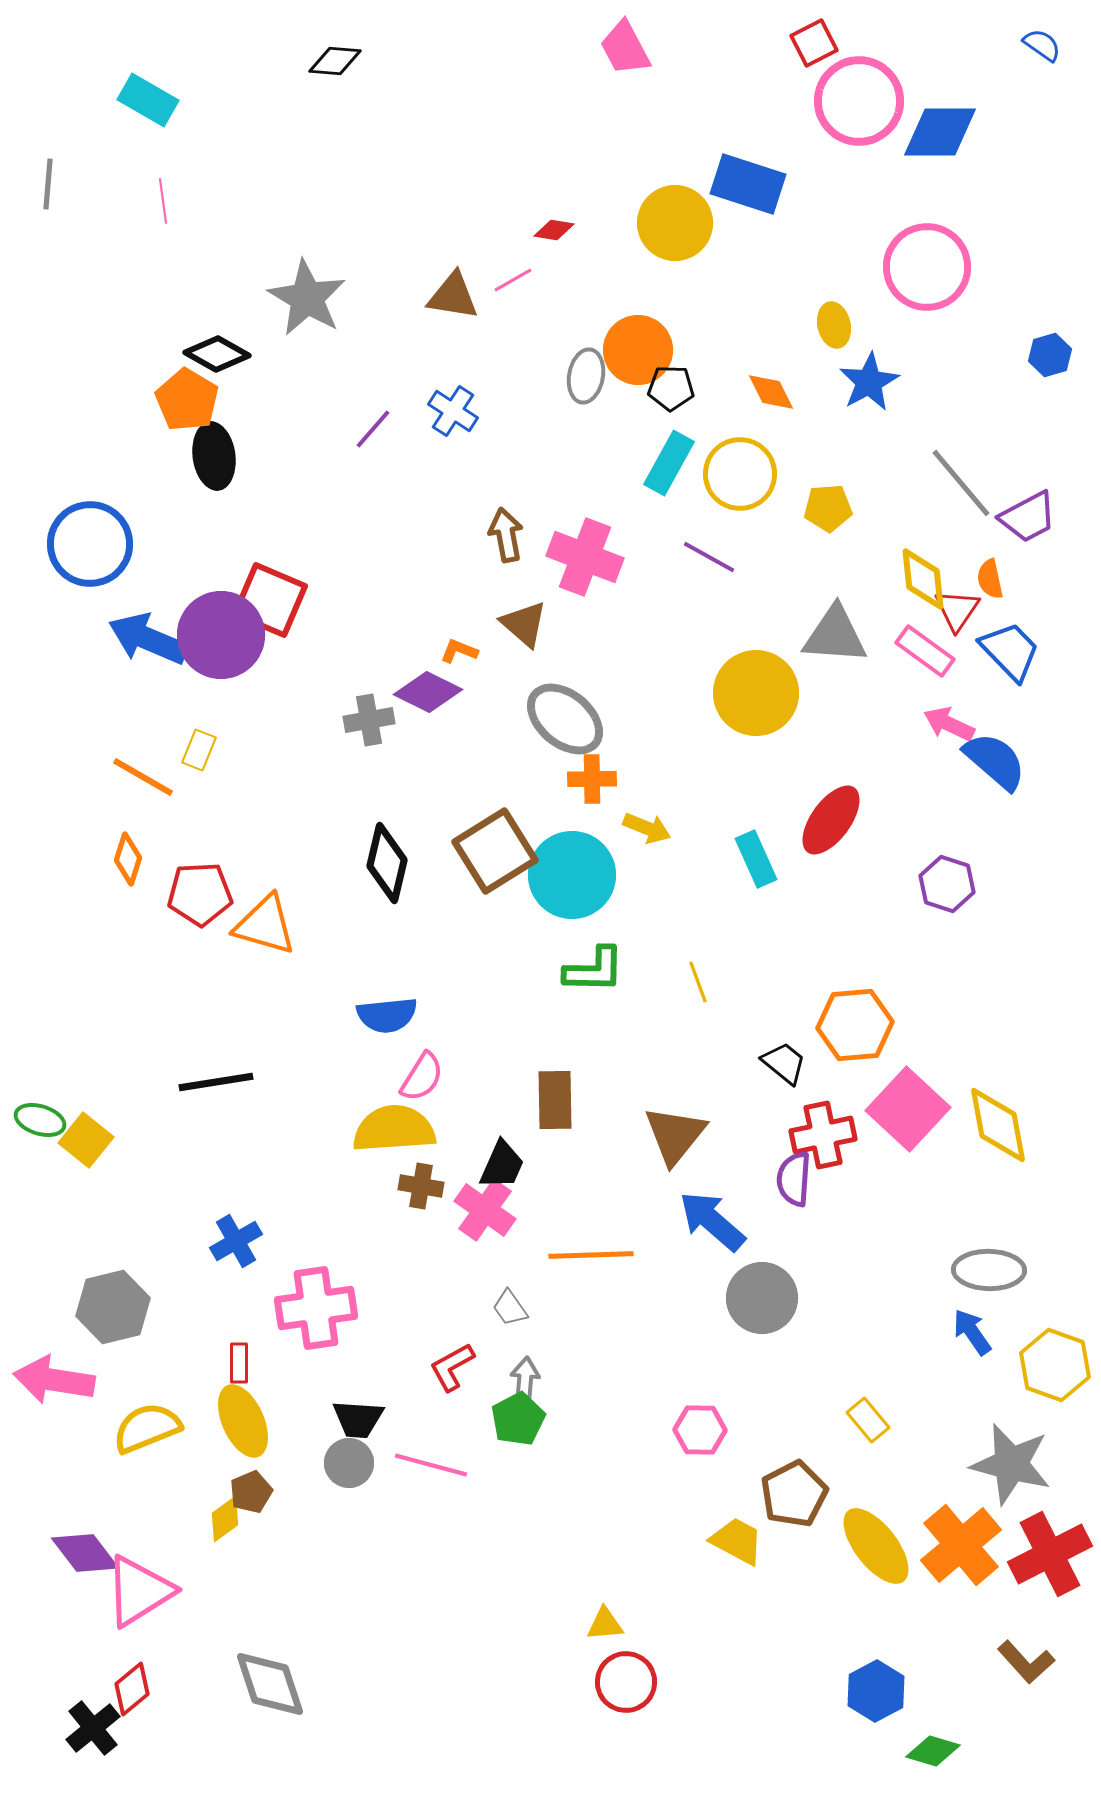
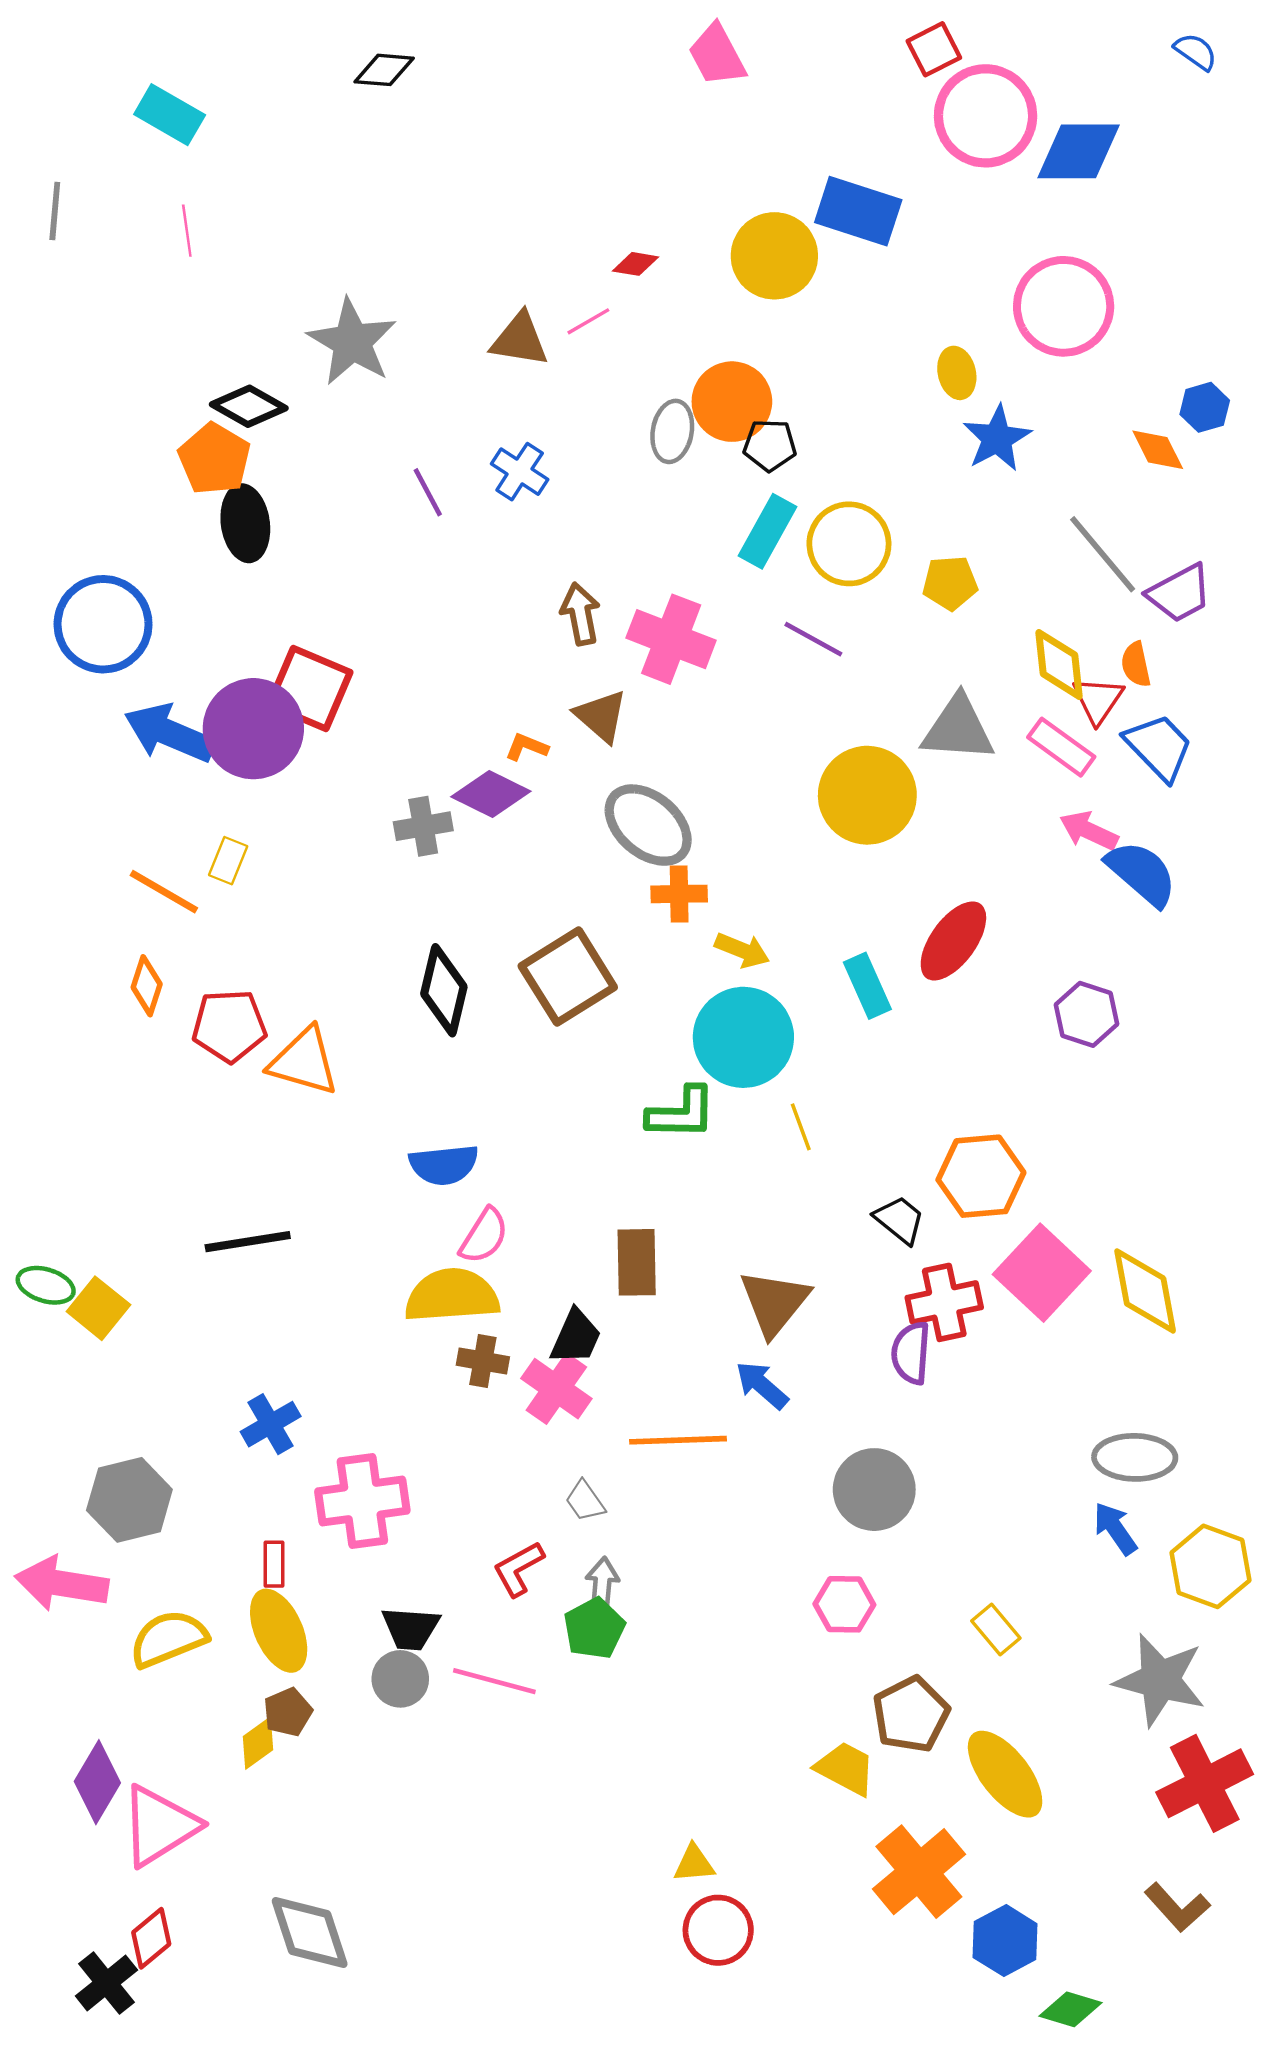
orange diamond: (771, 392) -> (1158, 450), moved
purple line: (373, 429) -> (428, 492), turned -69
cyan circle: (572, 875) -> (743, 1037), moved
blue arrow: (712, 1221) -> (762, 1385), moved, size x0.7
pink hexagon: (700, 1430) -> (844, 1604), moved
orange cross: (961, 1545) -> (919, 1872), moved
purple diamond: (85, 1553) -> (97, 1782), turned 68

